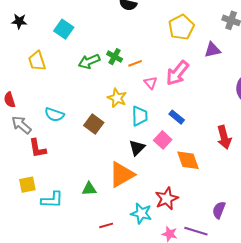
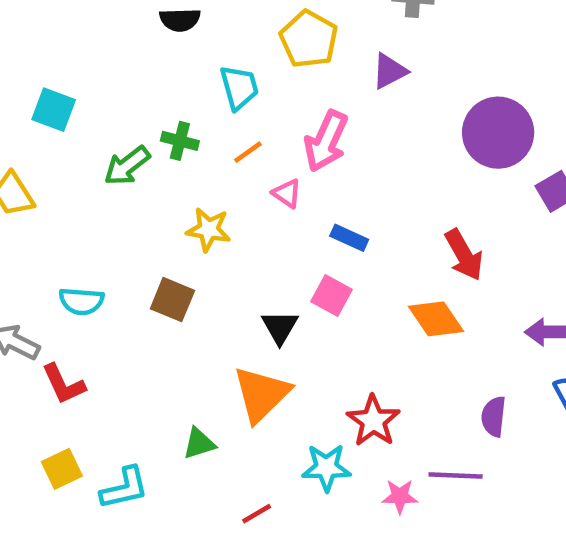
orange line: (135, 63) -> (248, 152), moved
pink triangle: (150, 83) -> (287, 193), moved
cyan trapezoid: (140, 116) -> (239, 87), moved
orange diamond: (188, 160) -> (436, 319), moved

